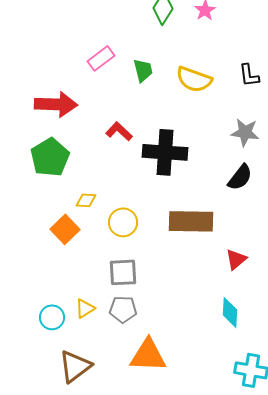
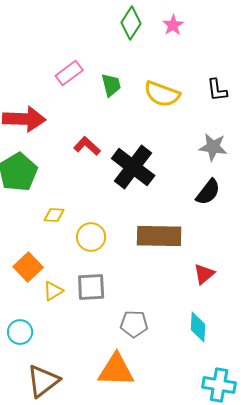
black cross: (165, 152) -> (133, 167), turned 33
orange square: (65, 229) -> (28, 267), moved
yellow triangle: (85, 308) -> (53, 291), moved
gray pentagon: (123, 309) -> (134, 324), moved

